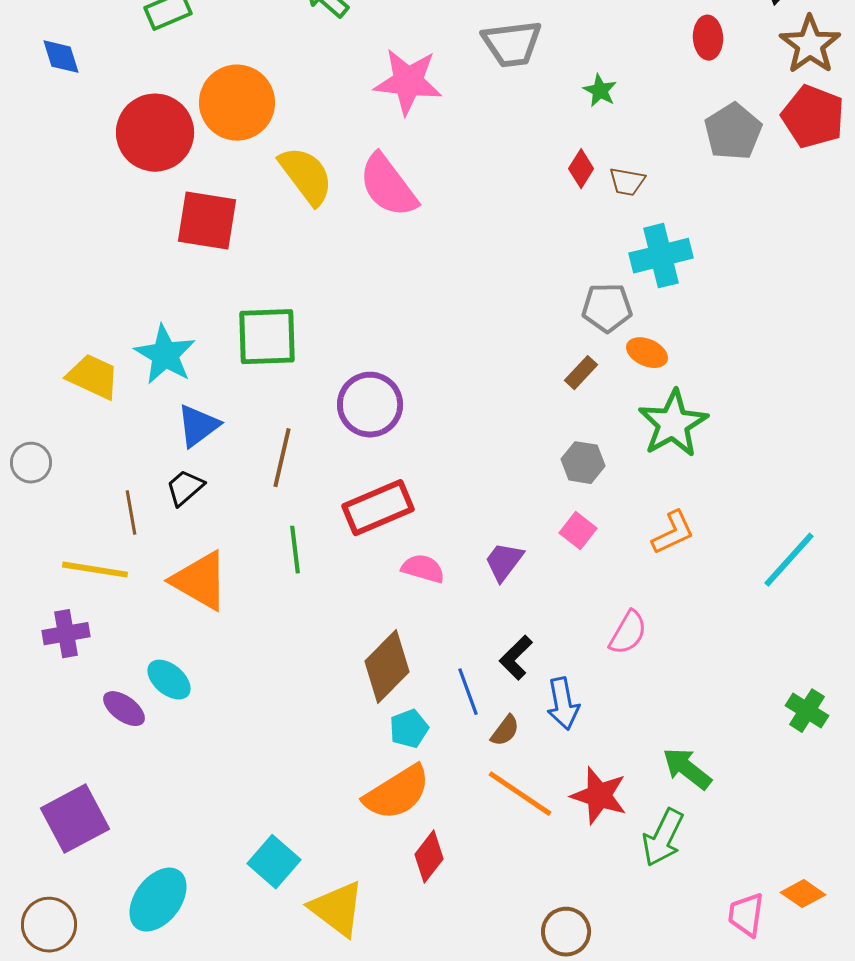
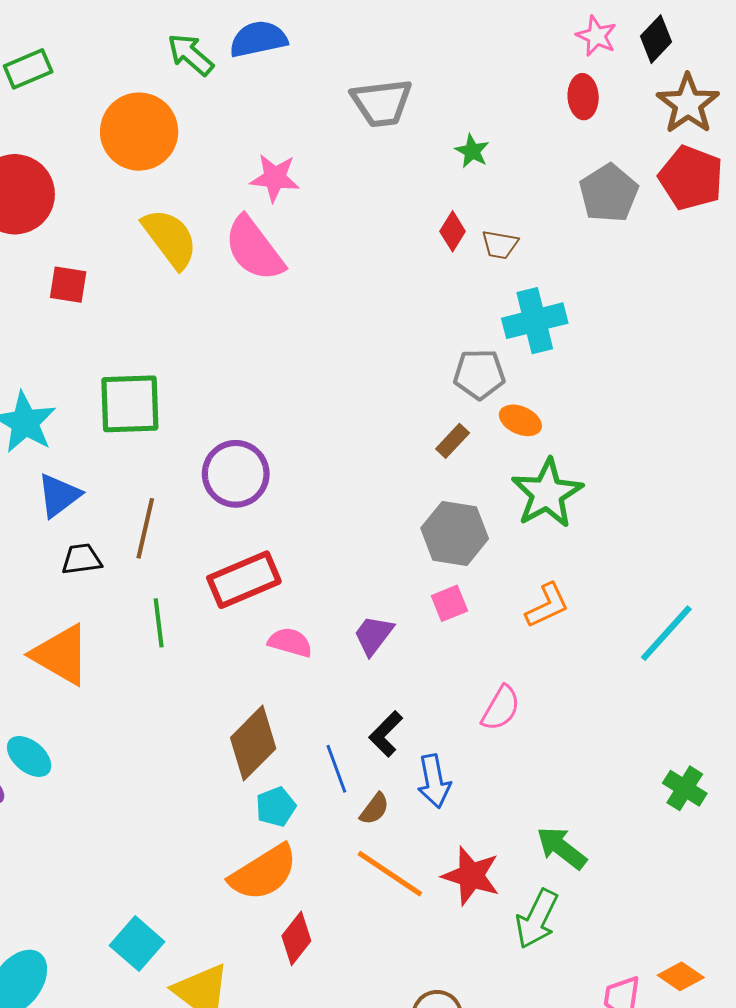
pink star: (408, 82) -> (275, 178), moved, size x0.7
orange circle: (237, 103) -> (139, 132), moved
red square: (207, 221) -> (68, 285), size x0.6
gray hexagon: (583, 463) -> (455, 533), size x1.5
black trapezoid: (185, 488) -> (82, 559), moved, turned 33
pink square: (578, 531) -> (449, 603), turned 30

